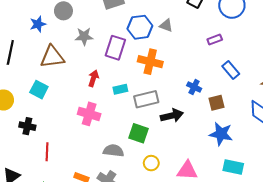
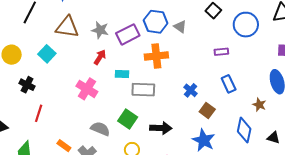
gray star: (84, 36) -> (100, 30), moved
purple rectangle: (115, 48) -> (128, 34), turned 30
orange cross: (150, 62) -> (156, 56), turned -35
brown square: (217, 103) -> (207, 111), turned 35
black arrow: (172, 116) -> (161, 128), moved

